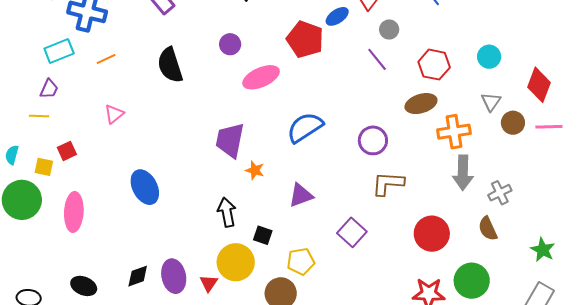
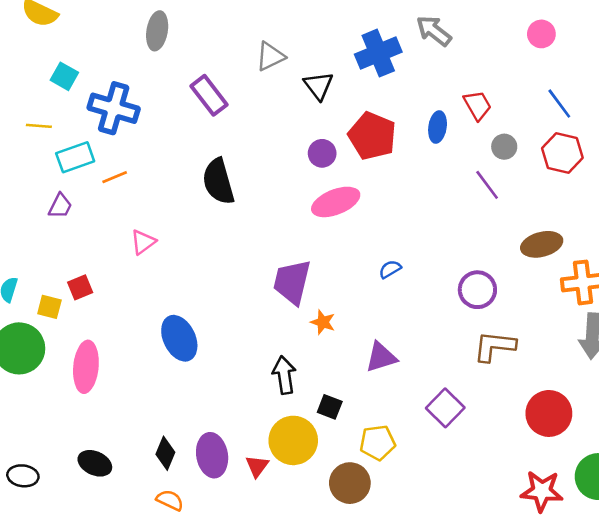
blue ellipse: (337, 16) -> (438, 127), turned -50
red pentagon: (305, 39) -> (372, 136), moved
purple circle: (230, 44) -> (322, 153), moved
orange line: (106, 59) -> (115, 177), moved
red hexagon: (434, 65) -> (562, 153), moved
yellow line: (39, 116) -> (39, 126), moved
blue semicircle: (305, 127) -> (390, 269), size x0.5
black diamond: (138, 276) -> (165, 453), turned -50

